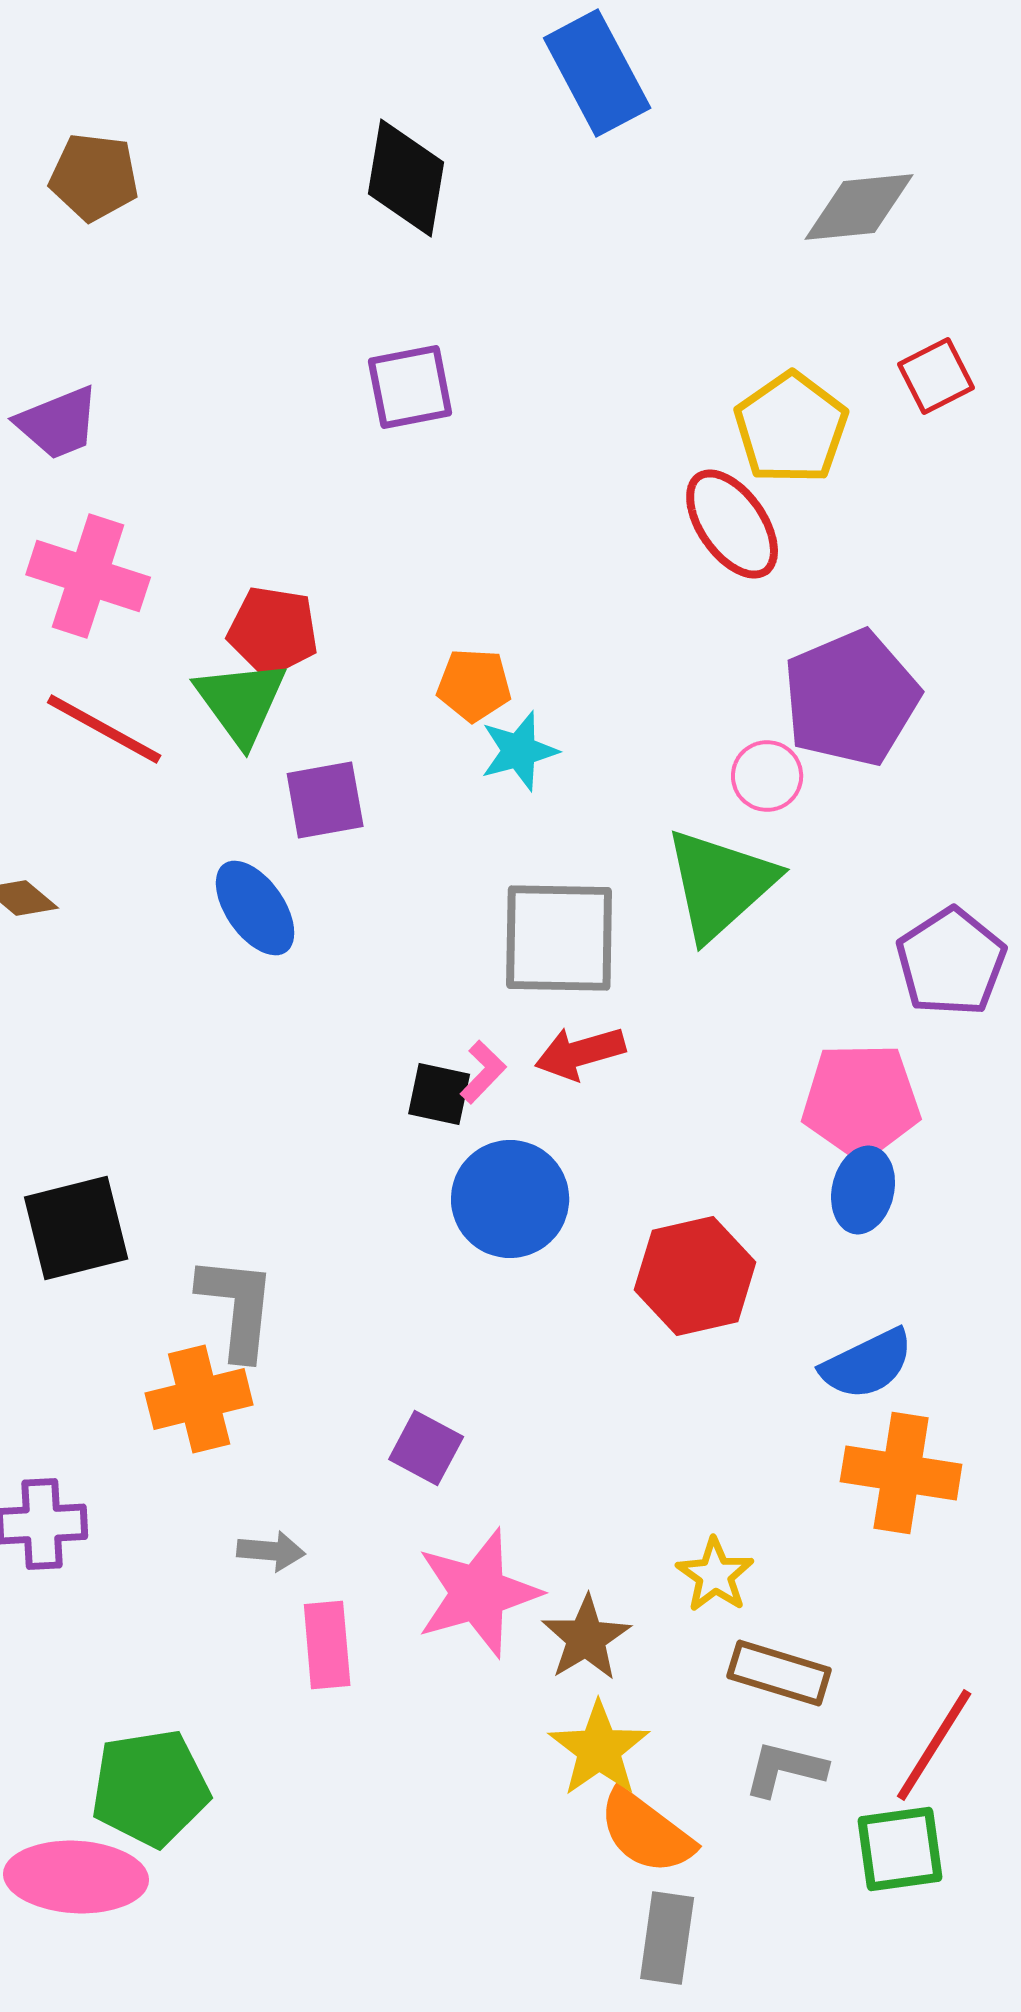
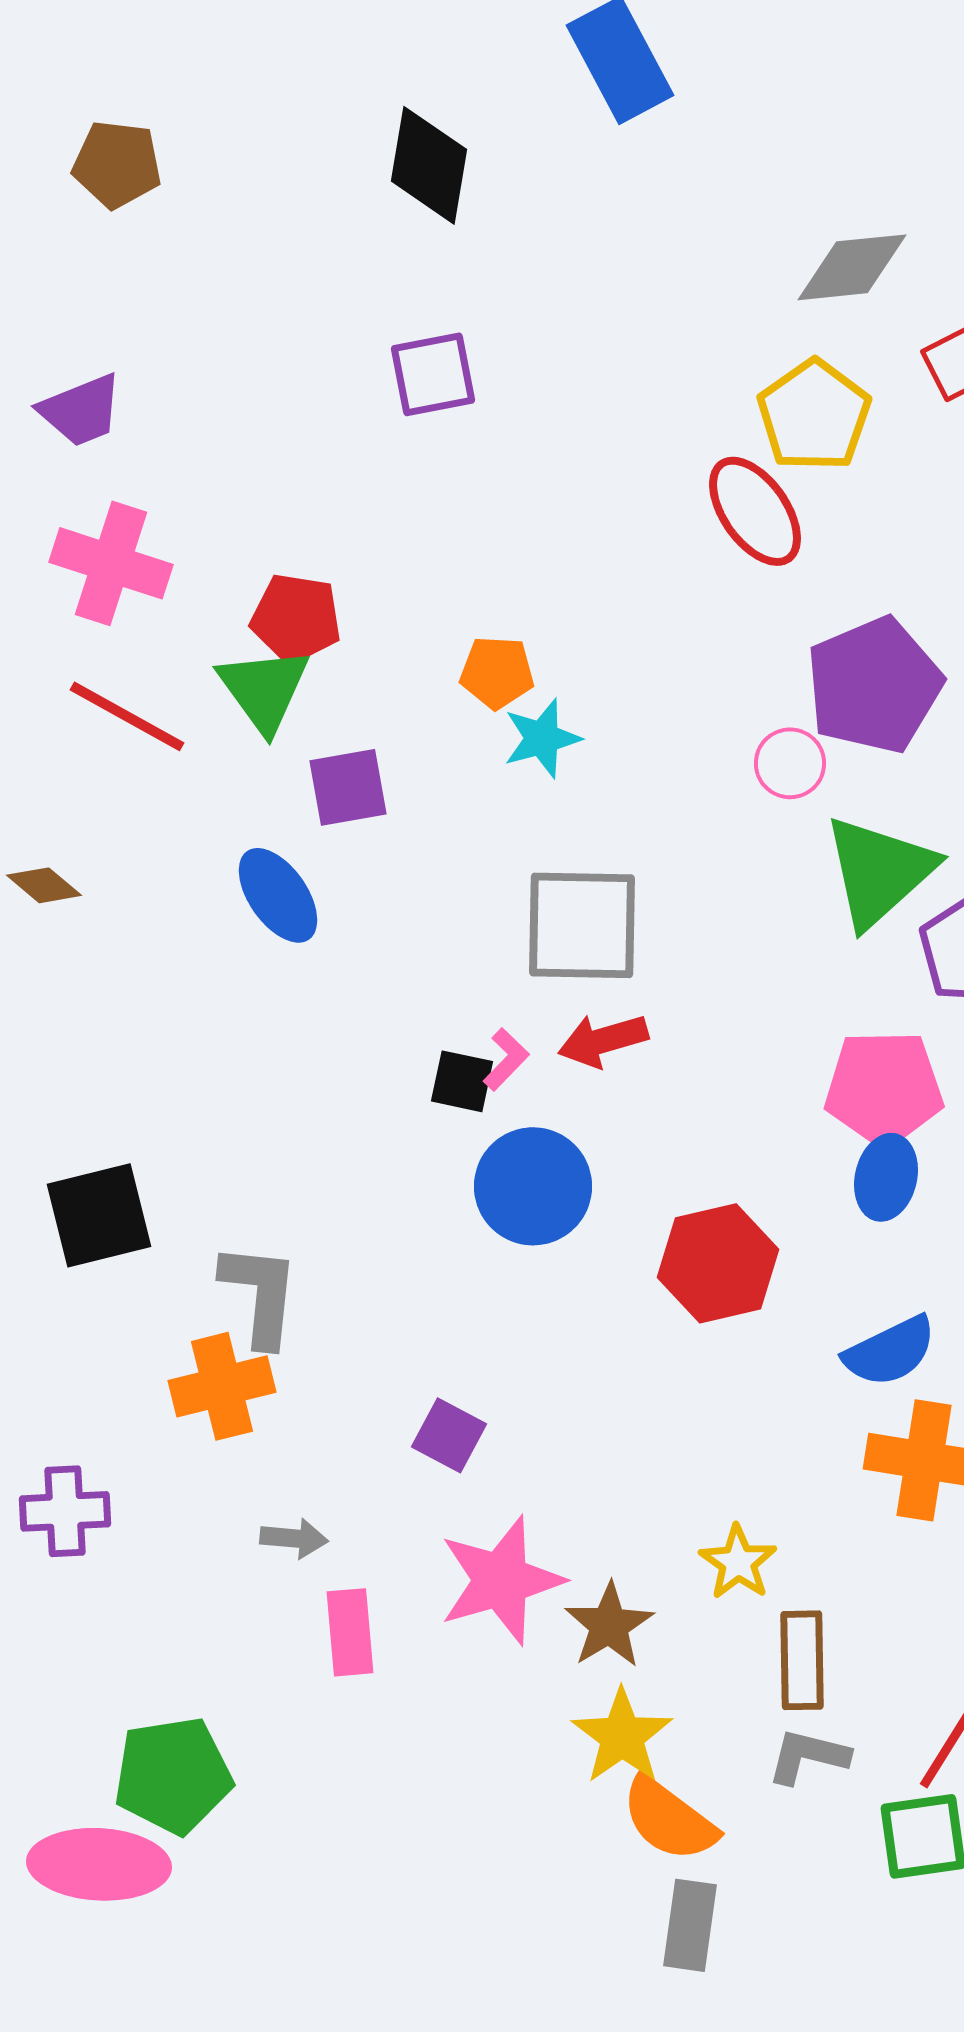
gray diamond: (859, 207) -> (852, 267), moved
green triangle: (720, 884) -> (879, 871), moved
brown rectangle: (779, 1673) -> (802, 1660), turned 72

